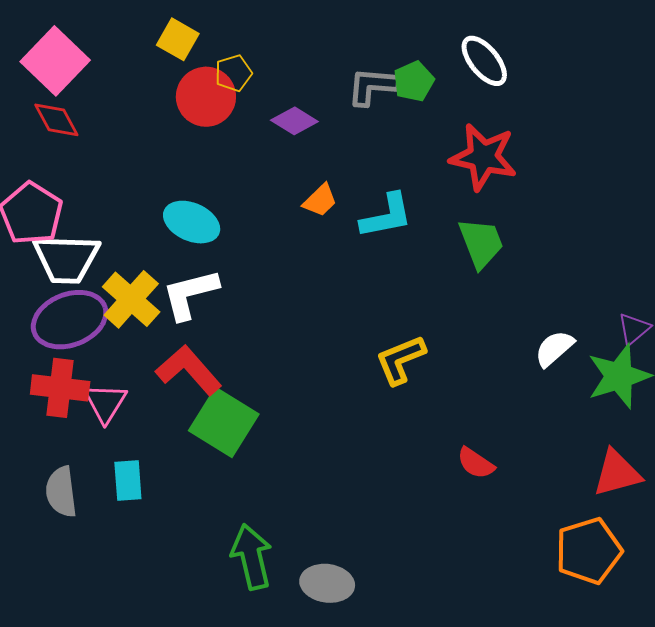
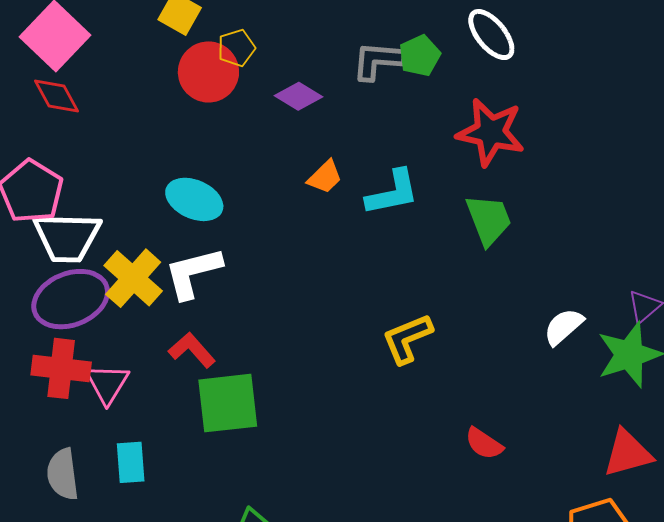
red L-shape: (189, 370) -> (192, 350), size x0.7
green square: (224, 422) -> (228, 403), turned -38

